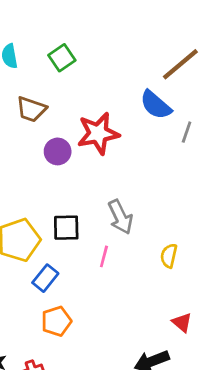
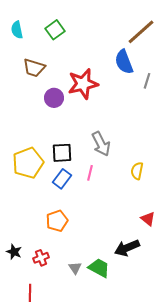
blue semicircle: (156, 105) -> (124, 62), turned 30
blue rectangle: (45, 278) -> (62, 179), moved

